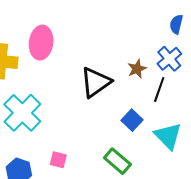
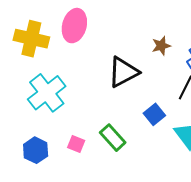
brown star: (137, 69) -> (161, 46), moved
green rectangle: (117, 161) -> (113, 138), moved

